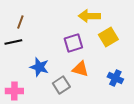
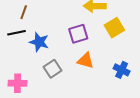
blue star: (39, 67) -> (39, 42), moved
gray square: (61, 85) -> (53, 69), moved

